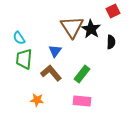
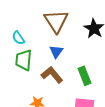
brown triangle: (72, 27) -> (56, 21), moved
green rectangle: (82, 74) -> (85, 76), turned -60

